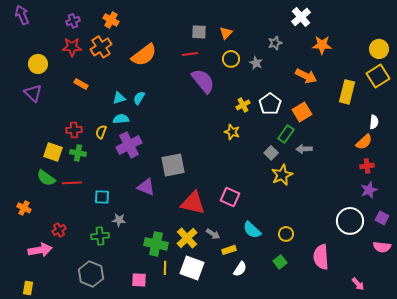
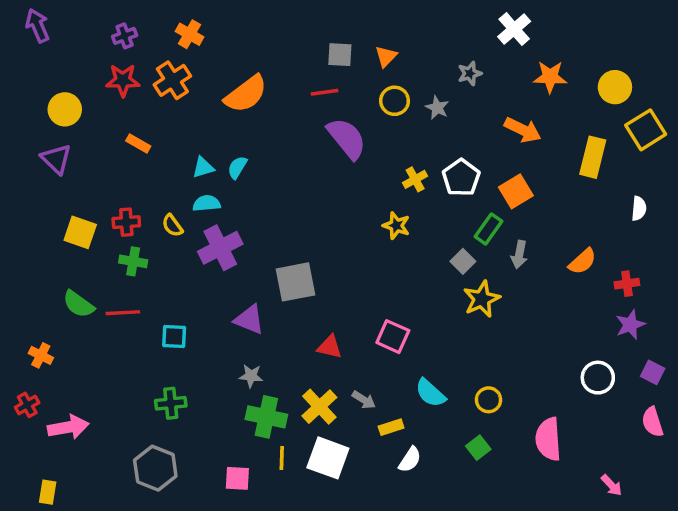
yellow circle: (379, 49) -> (615, 87), moved
yellow semicircle: (101, 132) -> (172, 226), turned -56
orange semicircle: (364, 142) -> (582, 261), moved
gray arrow: (304, 149) -> (519, 255), turned -77
yellow square: (53, 152) -> (80, 232), moved
red triangle: (193, 203) -> (330, 347), size x0.6
gray star: (119, 220) -> (251, 376), moved
white circle: (350, 221) -> (598, 378), size x0.7
red cross: (59, 230) -> (27, 405), moved
pink semicircle: (382, 247) -> (653, 422), turned 66

